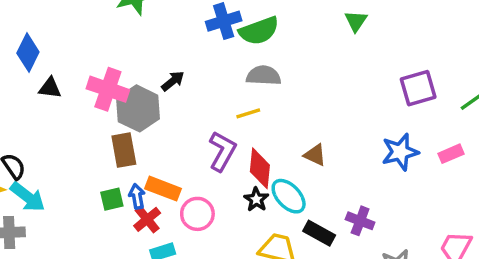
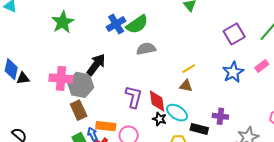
black arrow: (173, 81) -> (96, 65), size x1.6
black triangle: (50, 88) -> (23, 78), moved
yellow line: (248, 113) -> (189, 69), moved

